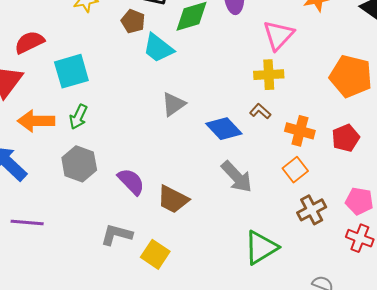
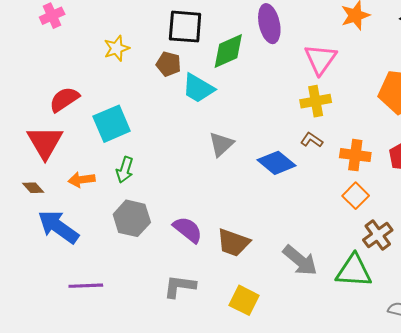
orange arrow: (36, 121) -> (82, 180), size x0.7
gray arrow: (237, 177) -> (300, 260), moved
green triangle: (261, 247) -> (354, 271), moved, turned 42
yellow square: (155, 254) -> (244, 300), moved

